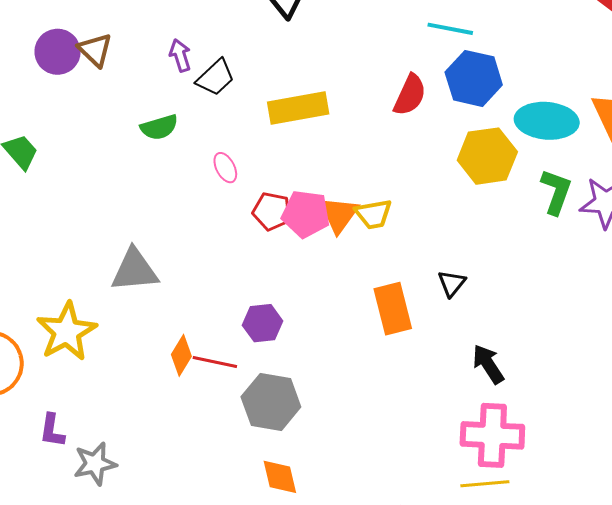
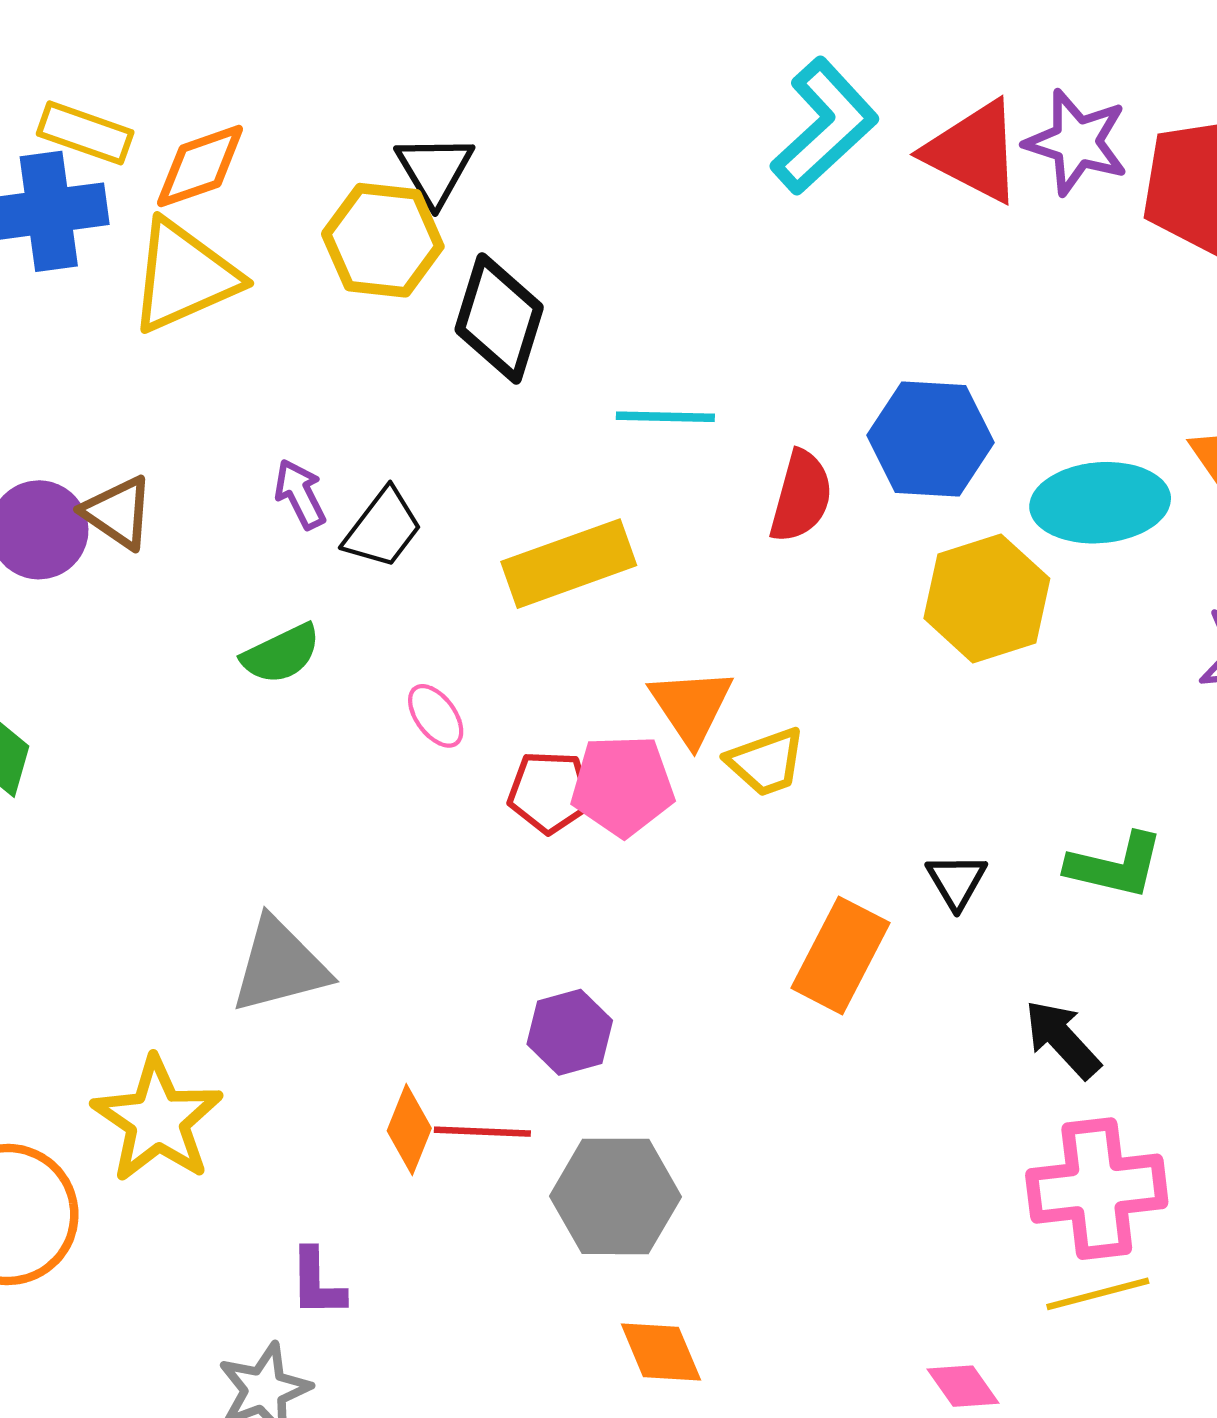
cyan line: (450, 29) -> (665, 417), moved
green L-shape: (556, 192) -> (1115, 866), moved, turned 93
orange triangle: (339, 214) -> (691, 706), moved
orange rectangle: (393, 309) -> (841, 955), turned 51
purple L-shape: (52, 431) -> (317, 1283), moved

